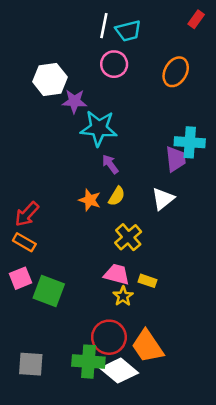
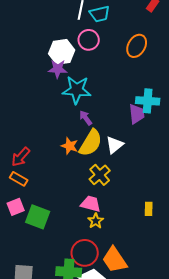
white hexagon: (50, 79) -> (62, 52), moved
yellow semicircle: (117, 196) -> (91, 143), size x1.8
white triangle: (163, 199) -> (115, 145), moved
yellow rectangle: (147, 281) -> (149, 209), moved, turned 72

